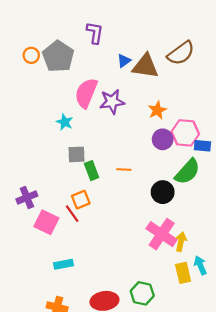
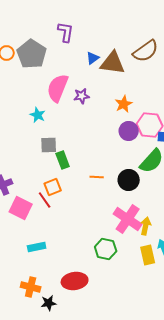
purple star: (112, 102) -> (82, 96), size x0.7
orange line: (124, 169) -> (97, 177), moved
green hexagon: (142, 293) -> (106, 249), moved

